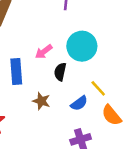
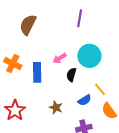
brown star: (41, 101) -> (56, 107), moved

